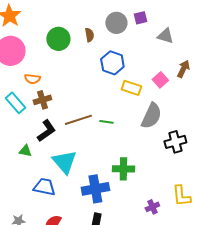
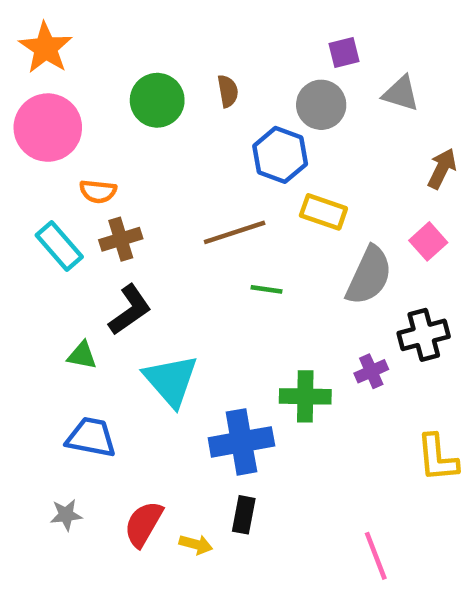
gray circle: (116, 23) -> (321, 105), moved
pink square: (160, 80) -> (428, 241), moved
brown line: (78, 120) -> (235, 232), moved
blue trapezoid: (44, 187) -> (91, 437), moved
purple cross: (152, 207) -> (371, 371), moved

